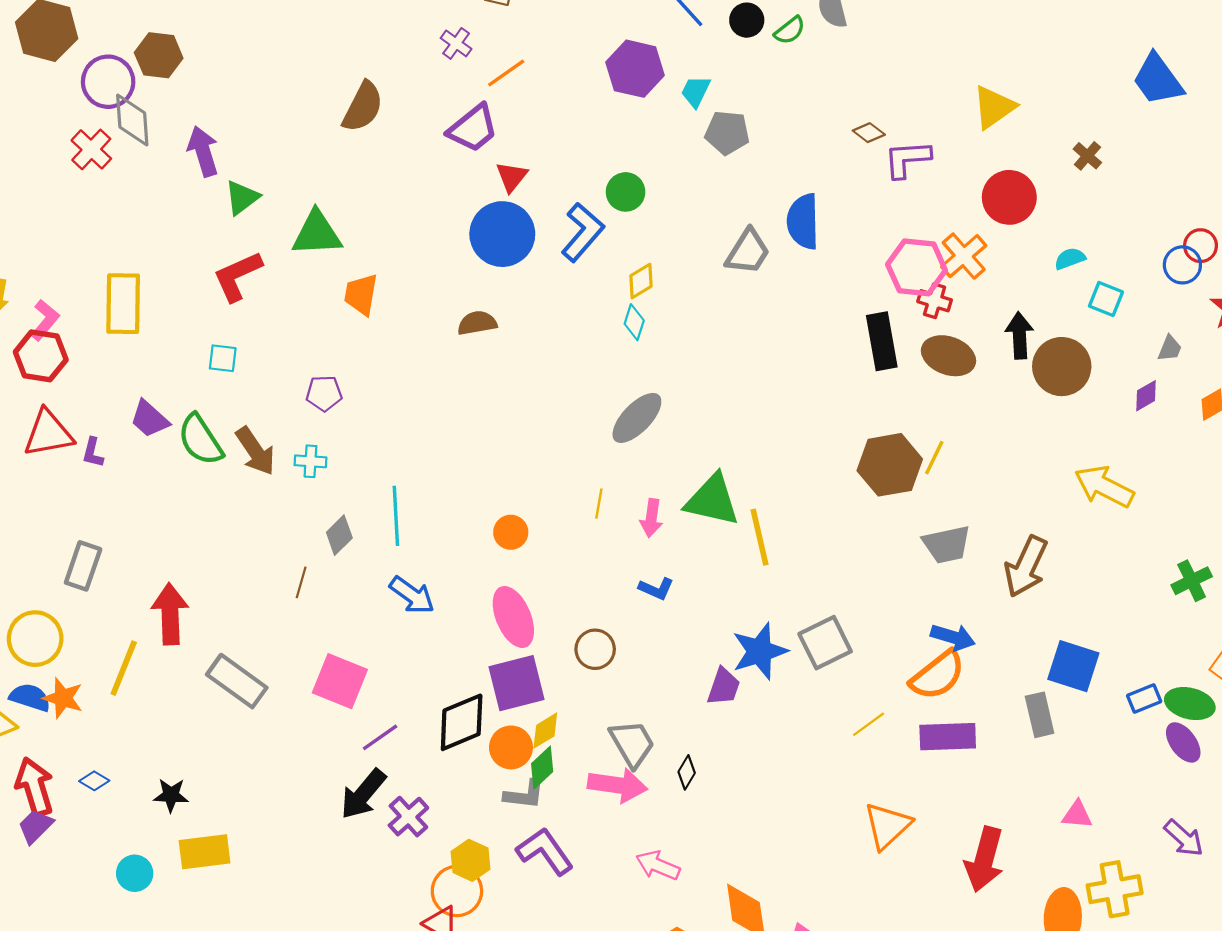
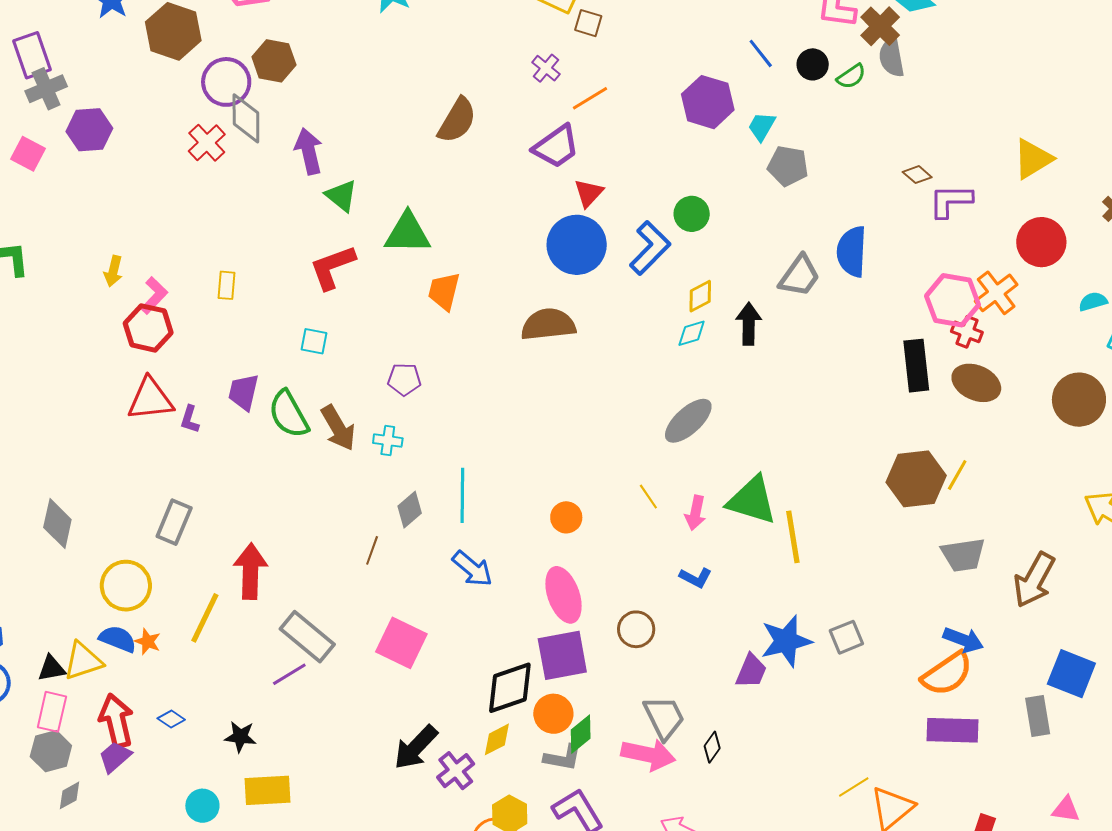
green triangle: (242, 197) -> (341, 196), turned -48
yellow rectangle: (123, 304) -> (226, 285), size x0.5
cyan diamond: (634, 322) -> (692, 333), turned 52
brown semicircle: (477, 323) -> (548, 324), size x1.5
black arrow: (1019, 335) -> (749, 324), moved
purple trapezoid: (149, 419) -> (243, 392), turned 57
yellow line: (599, 504) -> (648, 497), turned -48
gray square: (825, 643) -> (846, 637), size x0.7
orange star: (63, 698) -> (148, 642), size x0.7
yellow line: (869, 724) -> (854, 787), moved
yellow diamond: (545, 731) -> (497, 739), moved
purple line: (380, 737) -> (289, 674), moved

